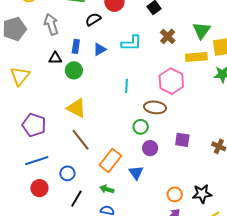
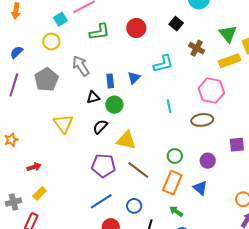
black semicircle: (93, 19) -> (100, 127), moved
purple pentagon: (34, 125) -> (103, 166), moved
green circle: (141, 127) -> (175, 156), moved
green arrow: (107, 189) -> (176, 211), turned 32

